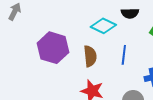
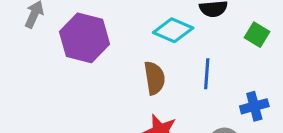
purple hexagon: (53, 48) -> (84, 38), moved

